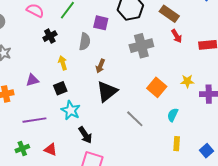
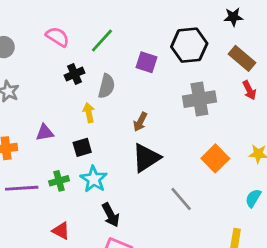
gray semicircle: (85, 42) -> (107, 86), moved
cyan semicircle: (173, 115) -> (253, 198), moved
purple line: (34, 120) -> (22, 188), moved
green cross: (22, 148) -> (59, 181), moved

